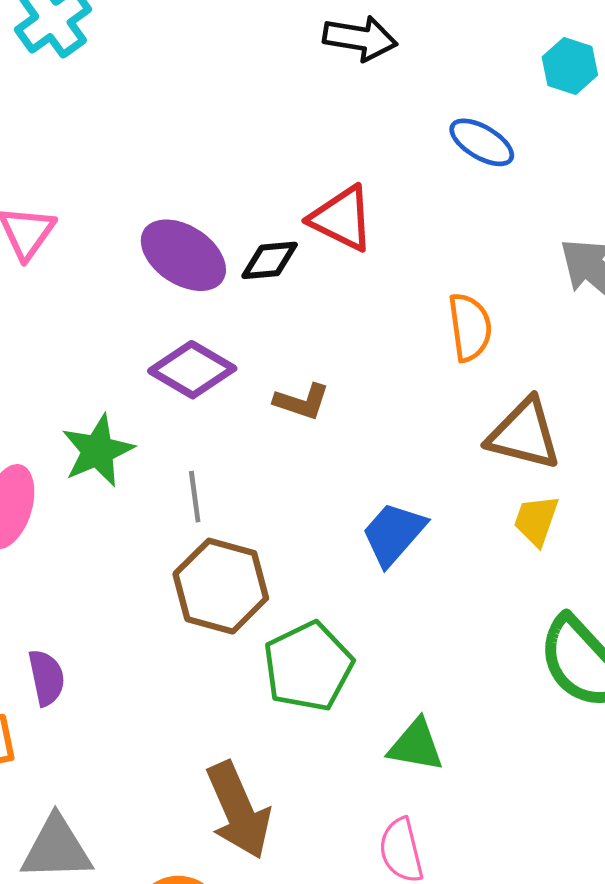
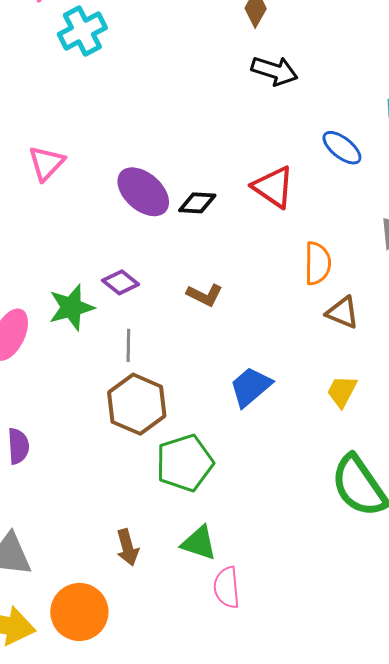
red triangle: (342, 218) -> (273, 187), moved
purple diamond: (192, 370) -> (121, 282), moved, size x0.7
brown triangle: (524, 434) -> (343, 313), moved, size x0.7
green triangle: (416, 745) -> (199, 543), moved
brown arrow: (238, 810) -> (127, 547), size x0.6

